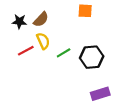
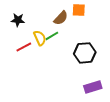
brown semicircle: (41, 19) -> (61, 18), moved
green line: (64, 53) -> (52, 36), moved

